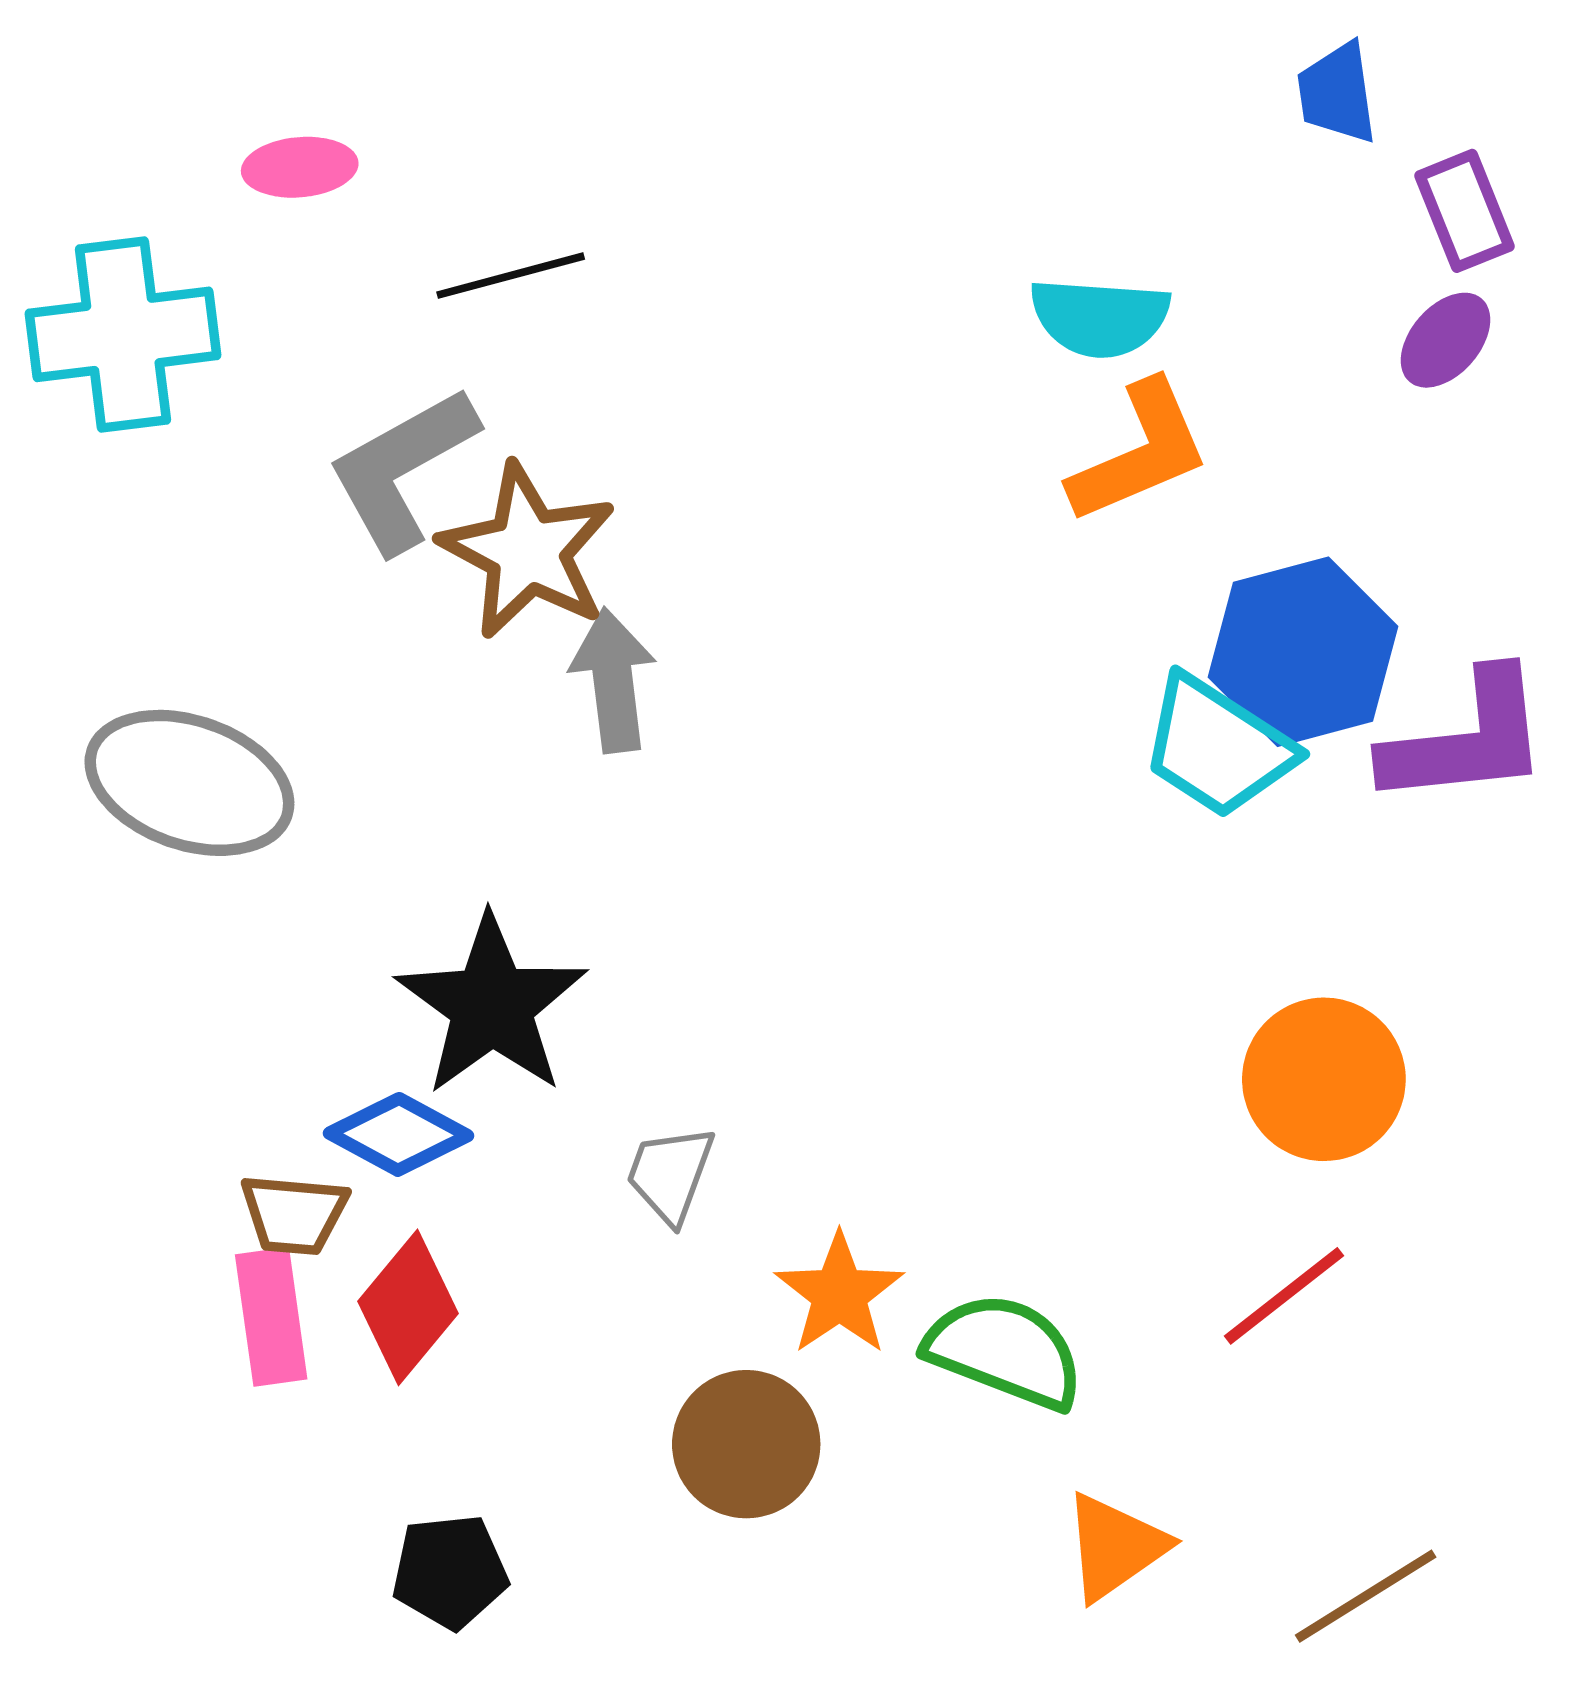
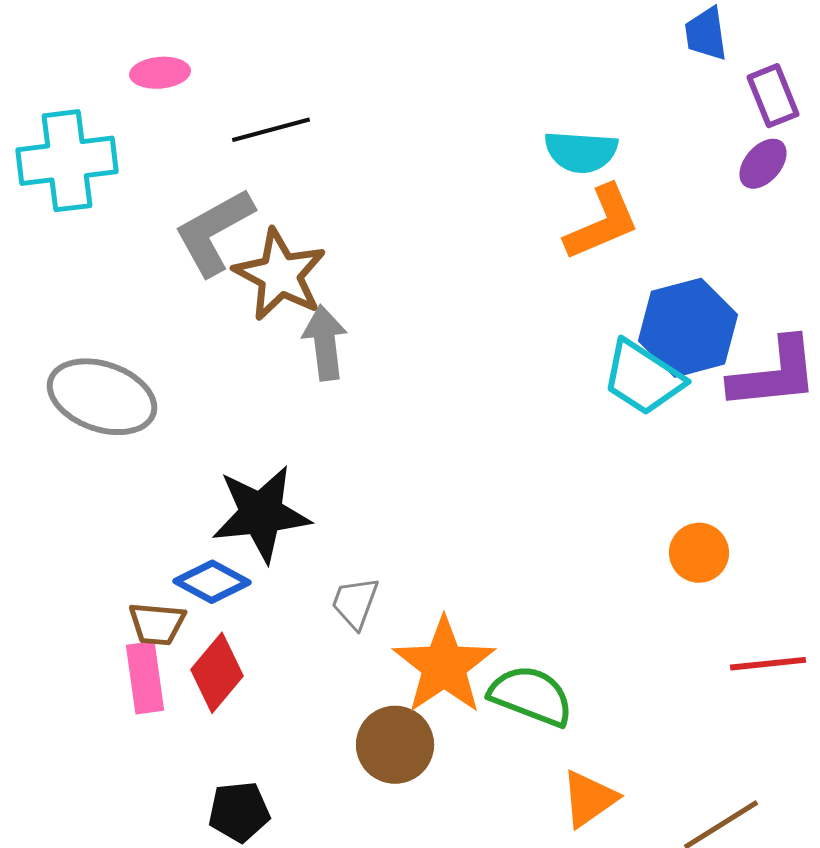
black star: (492, 1005) -> (261, 514), turned 30
orange circle: (1324, 1079) -> (699, 553), size x0.7
orange star: (839, 1294) -> (444, 666), size x1.5
red line: (1284, 1296) -> (768, 664), moved, turned 32

